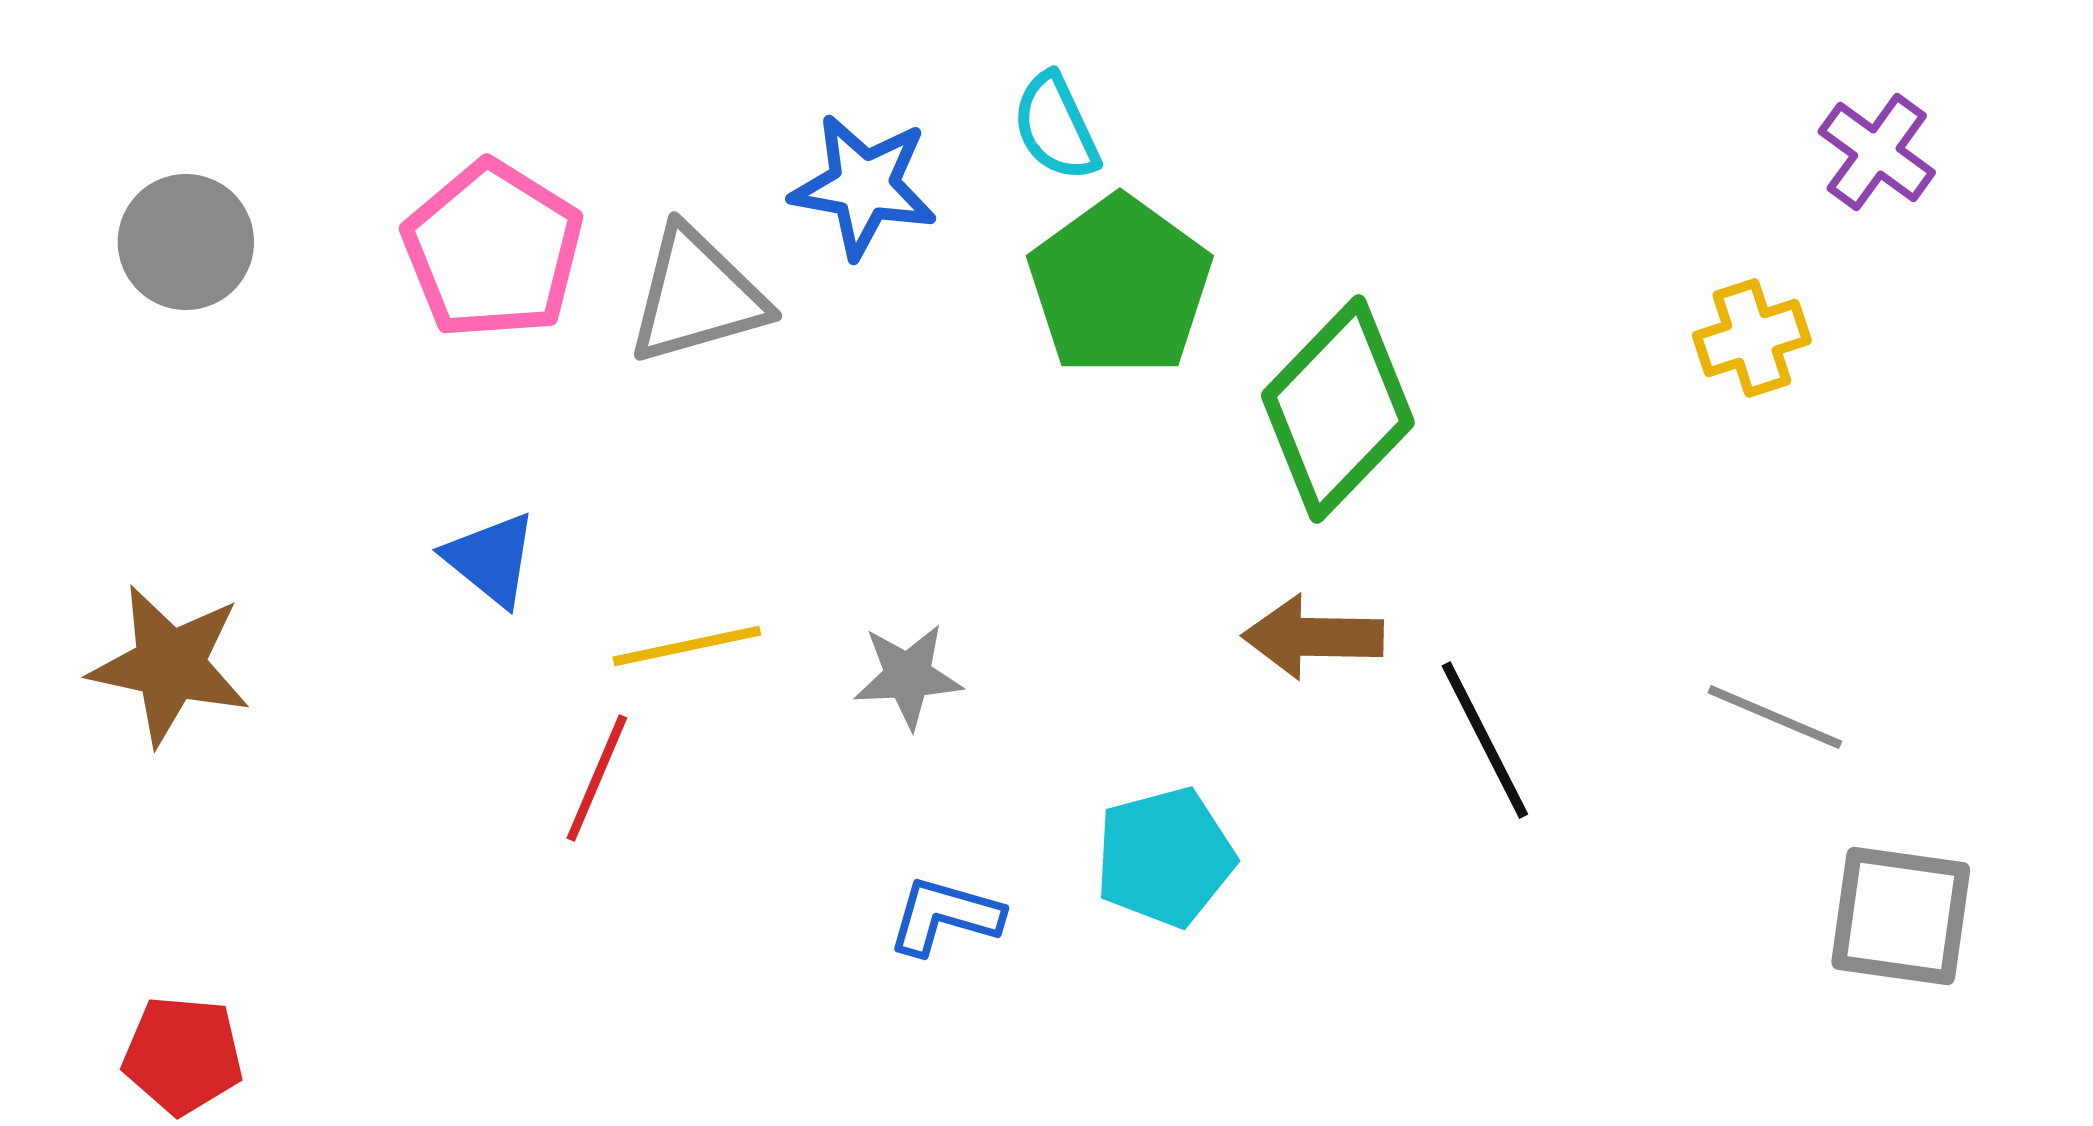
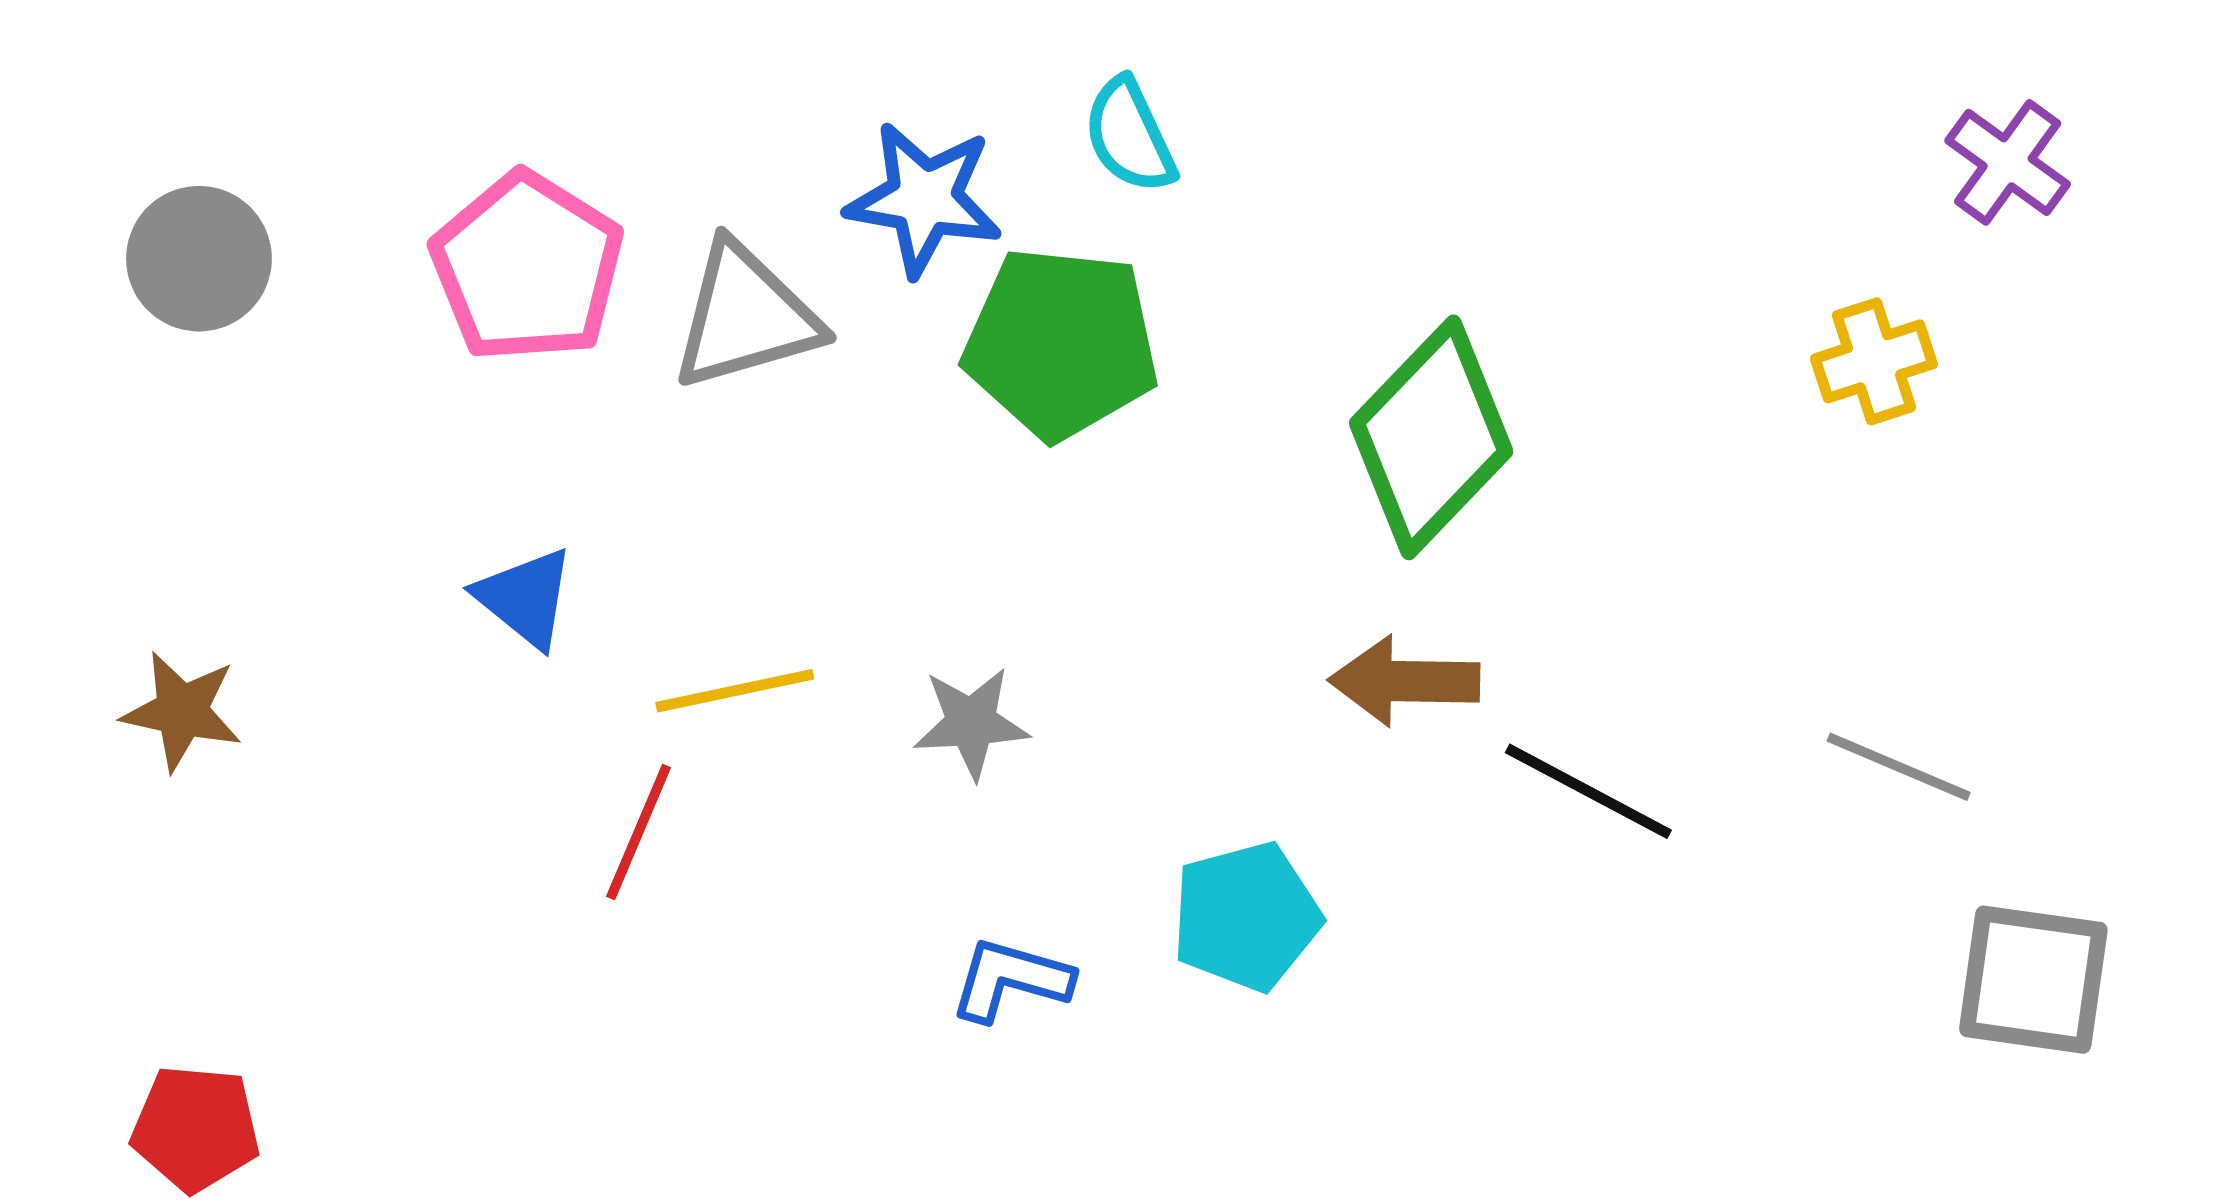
green pentagon: (1120, 286) -> (1061, 343), moved, turned -30
brown star: (170, 665) -> (182, 711), size x0.7
black line: (1485, 740) -> (1588, 791), turned -35

